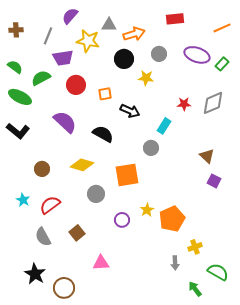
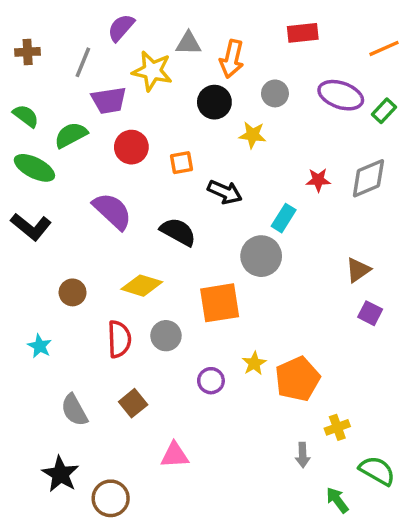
orange arrow: (134, 34) -> (232, 59), turned 120
gray circle: (151, 148) -> (261, 256), size x1.5
brown triangle: (207, 156) -> (358, 270), turned 42
red semicircle: (50, 205) -> (119, 339), moved, turned 125

